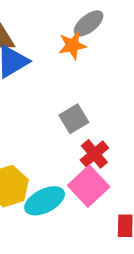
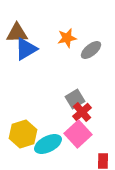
gray ellipse: (89, 23) -> (91, 50), moved
gray square: (74, 119) -> (75, 99), moved

